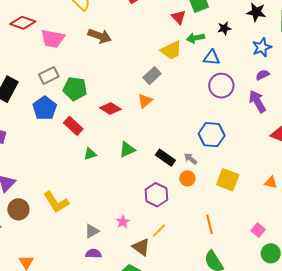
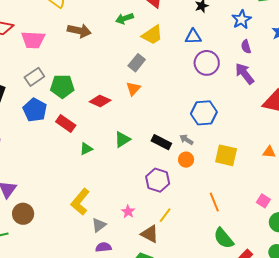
green arrow: (195, 38) -> (124, 18), moved
purple semicircle: (263, 75) -> (246, 47), turned -72
yellow L-shape: (56, 202) -> (80, 202), moved, turned 80

